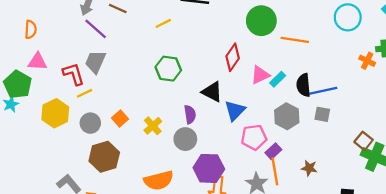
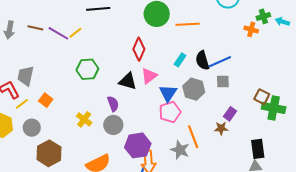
purple line: (96, 29) -> (58, 33), moved
pink triangle: (260, 75) -> (149, 76), moved
blue triangle: (235, 110) -> (168, 93), moved
orange square: (120, 118) -> (46, 100), moved
purple rectangle: (273, 151) -> (230, 114), moved

